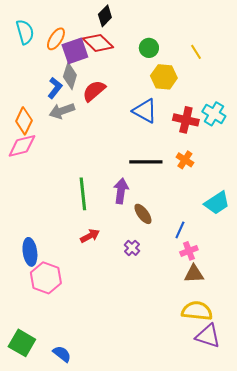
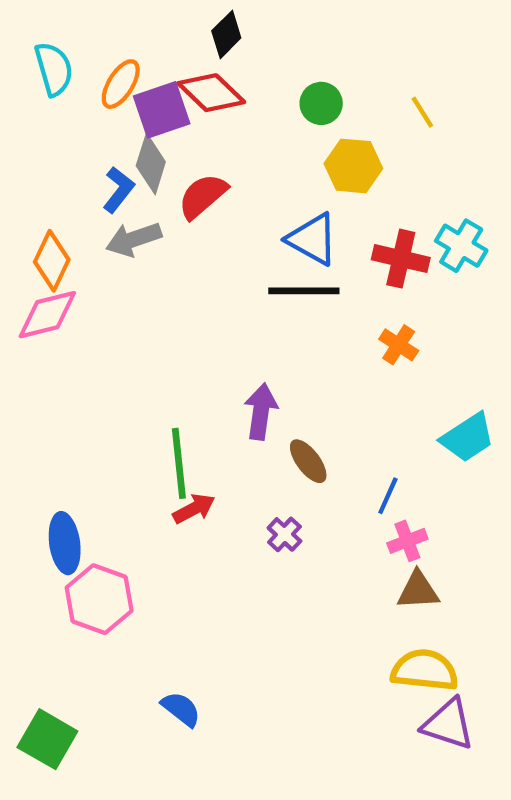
black line: (146, 162) -> (304, 291), moved
green line: (83, 194) -> (179, 463), moved
blue semicircle: (62, 354) -> (181, 709), moved

